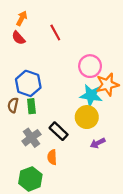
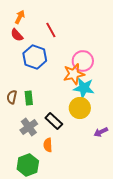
blue hexagon: (28, 83) -> (35, 57), moved
orange star: (107, 85) -> (74, 74), moved
purple arrow: (98, 143) -> (101, 132), moved

